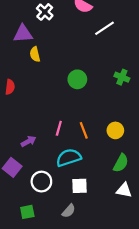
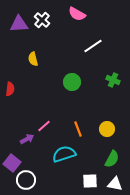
white line: (105, 28) -> (93, 46), moved
purple triangle: (23, 34) -> (19, 24), moved
pink line: (59, 128) -> (44, 126), moved, turned 32
white circle: (41, 182) -> (26, 180), moved
white square: (80, 186) -> (90, 181), moved

